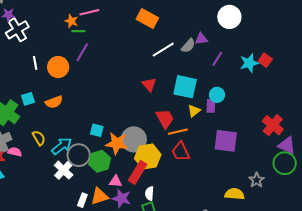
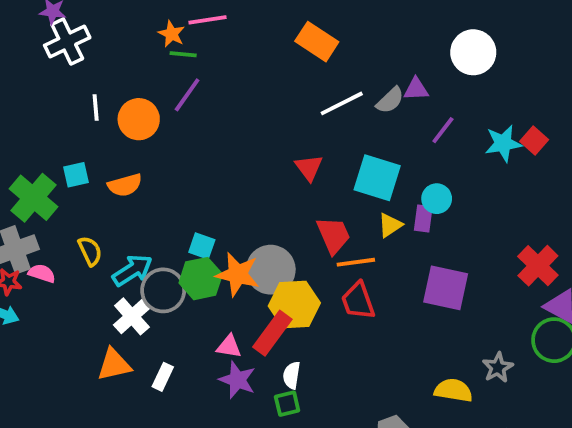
green hexagon: (100, 161) -> (201, 279), moved
orange triangle: (99, 196) -> (114, 365), moved

